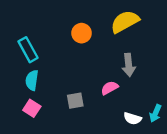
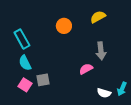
yellow semicircle: (125, 22) -> (98, 17), size x0.7
cyan semicircle: (32, 80) -> (25, 63), turned -35
gray square: (75, 101) -> (43, 80), moved

